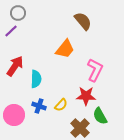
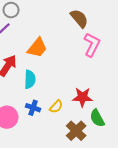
orange trapezoid: (65, 49) -> (37, 48), moved
pink L-shape: (95, 70) -> (92, 45), moved

